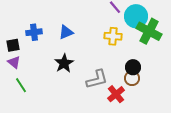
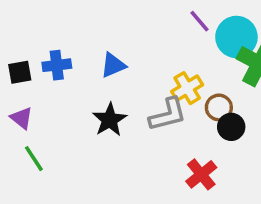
yellow cross: (113, 36) -> (187, 88), moved, turned -36
black square: (13, 45) -> (20, 72), moved
brown circle: (132, 78) -> (219, 107), moved
gray L-shape: (97, 79) -> (168, 115), moved

